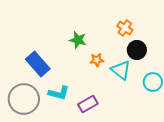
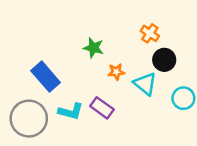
purple rectangle: (88, 104) -> (102, 108), moved, turned 66

